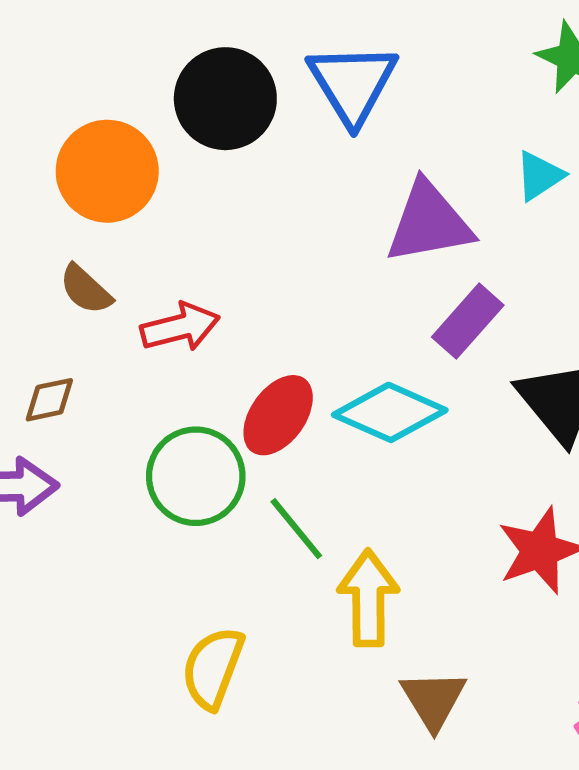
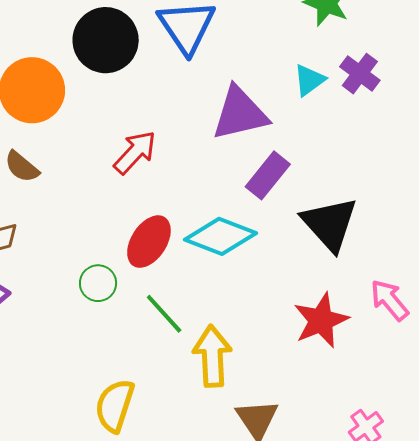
red arrow: (180, 327) -> (135, 152), moved, turned -30
green circle: (196, 476) -> (98, 283), size x0.6

